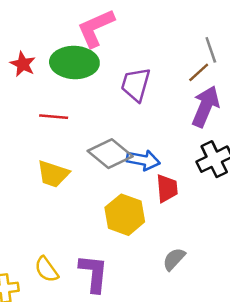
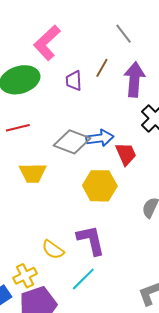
pink L-shape: (96, 28) -> (47, 43), moved
brown line: (199, 72) -> (102, 68), moved
purple trapezoid: (136, 84) -> (74, 81), size x0.7

